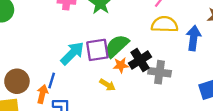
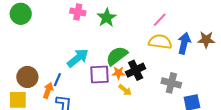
blue arrow: (194, 38) -> (184, 43), moved
purple square: (97, 50) -> (99, 74), moved
gray cross: (160, 72) -> (171, 83), moved
yellow arrow: (107, 85) -> (125, 90), moved

